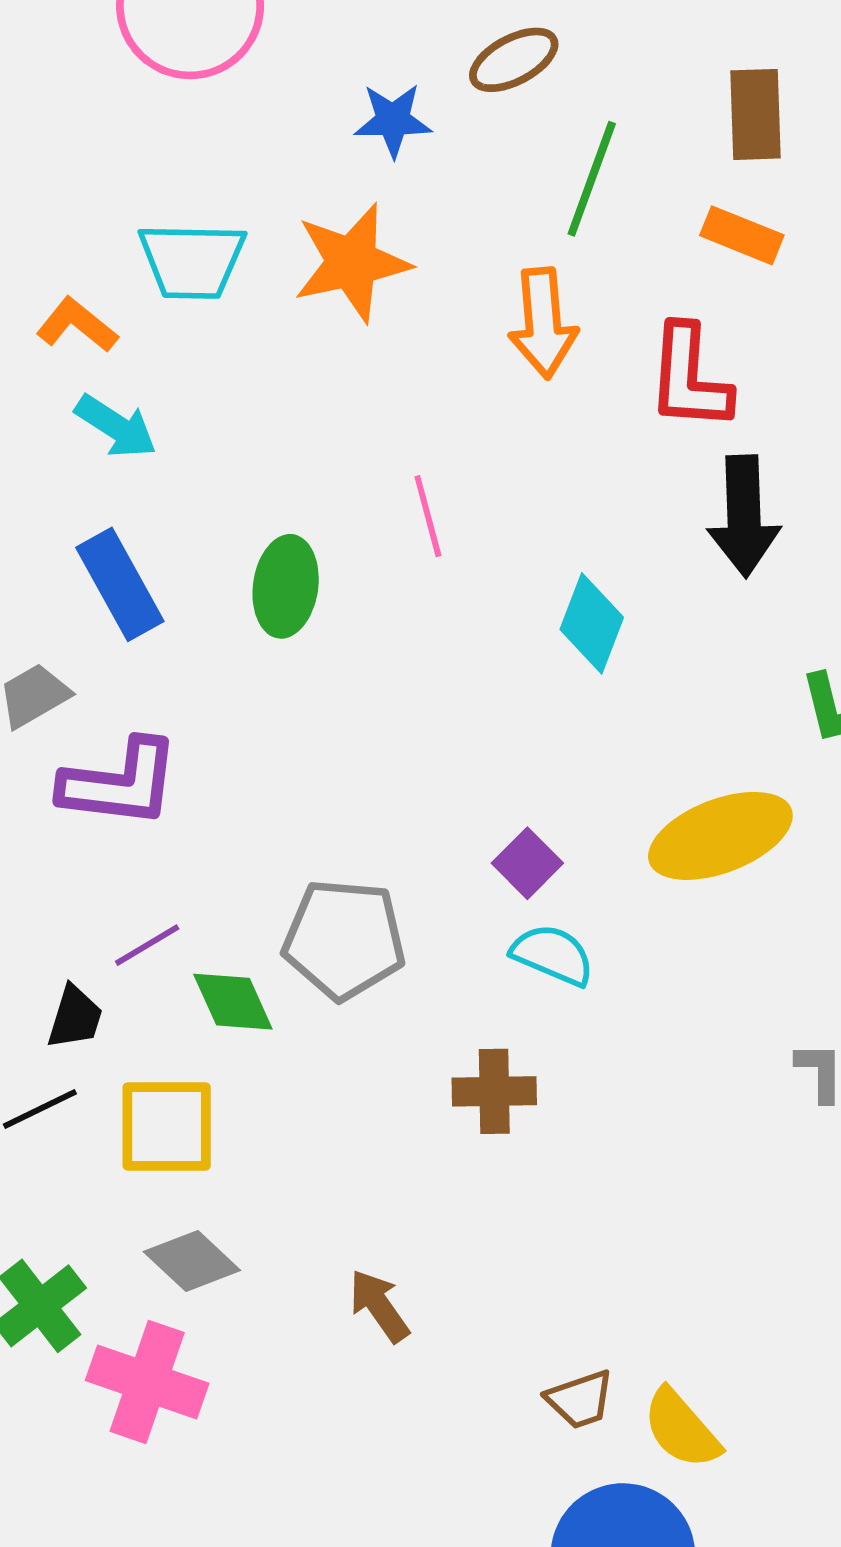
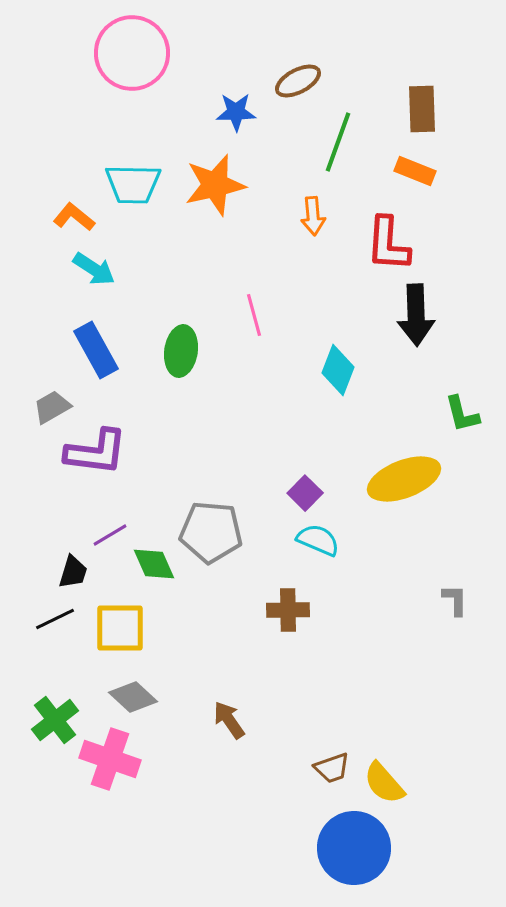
orange arrow: (543, 323) -> (313, 216), size x0.7

